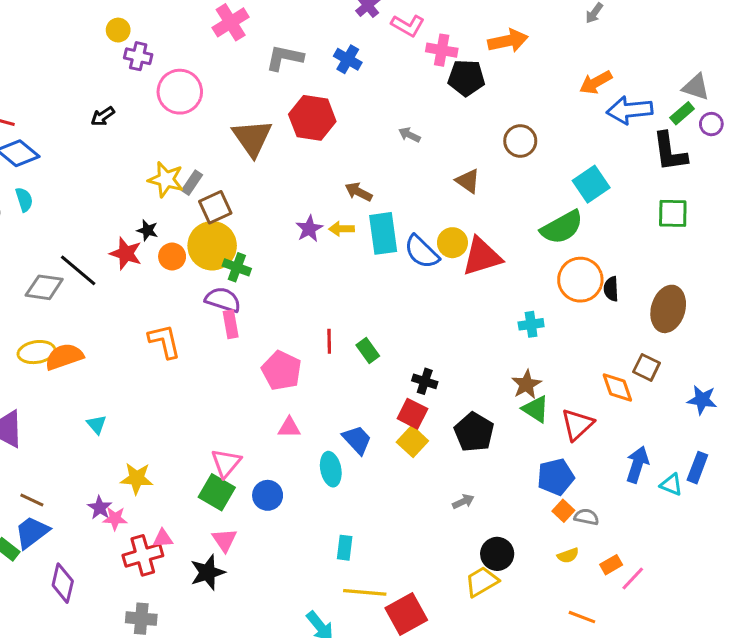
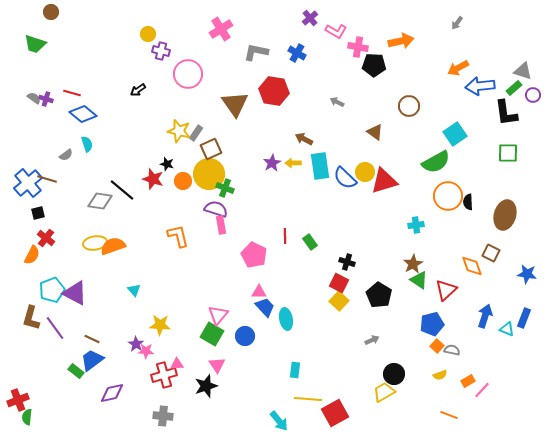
blue trapezoid: (357, 440) -> (265, 307), moved
purple diamond: (63, 583) -> (112, 393), turned 65

